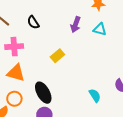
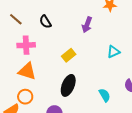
cyan triangle: (100, 29) -> (113, 52), moved, turned -40
black ellipse: (43, 93) -> (68, 85), moved, turned 50

